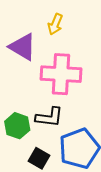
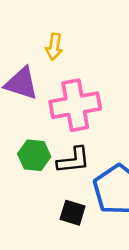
green hexagon: (17, 126) -> (34, 155), moved

